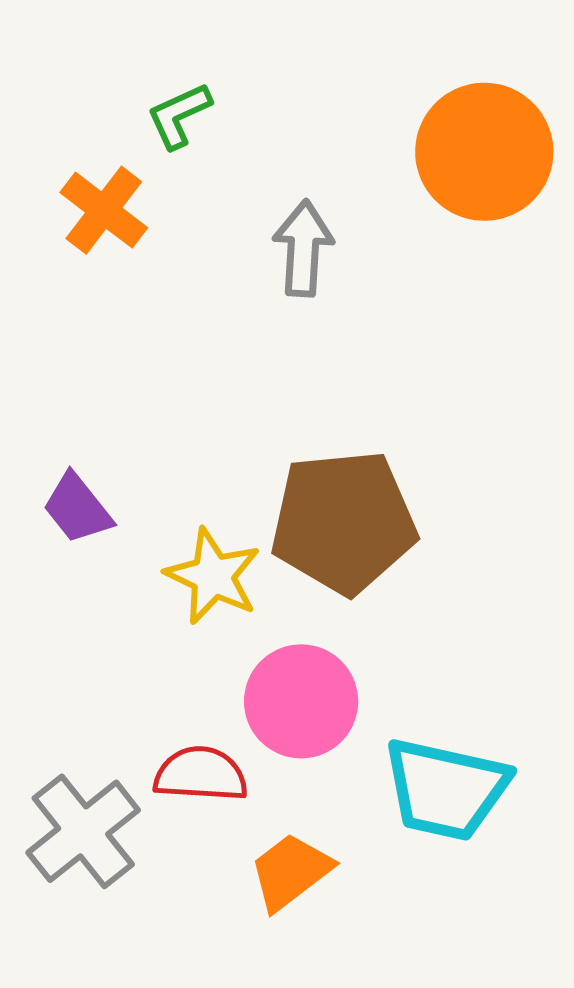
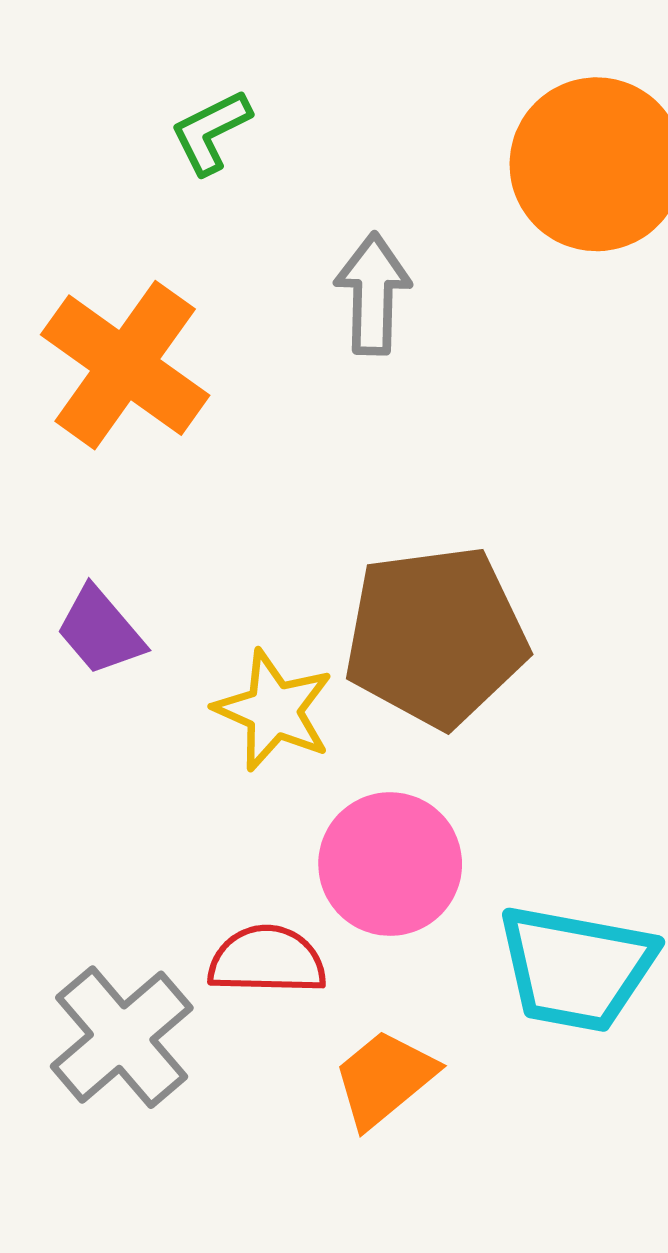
orange cross: (104, 210) -> (125, 365), moved, size x1.5

